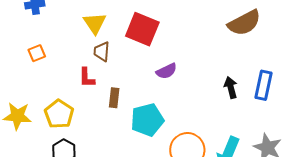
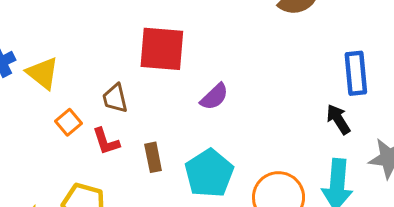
yellow triangle: (95, 23) -> (43, 73), moved
orange square: (37, 53) -> (69, 122), moved
black arrow: (231, 88) -> (338, 119), moved

